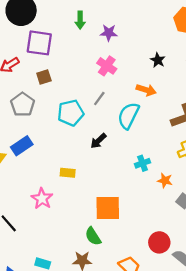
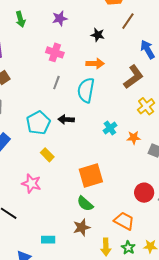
purple star: (109, 33) -> (60, 18), moved
cyan pentagon: (71, 113) -> (38, 123), moved
black arrow: (98, 141) -> (66, 120), turned 63
yellow rectangle: (68, 173) -> (47, 155), turned 56

